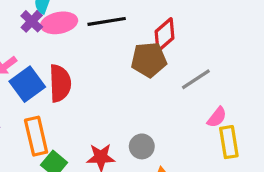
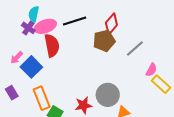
red semicircle: (60, 83) -> (52, 45), moved
yellow rectangle: (229, 142) -> (161, 84), turned -30
gray circle: (142, 146) -> (108, 95), size x1.5

